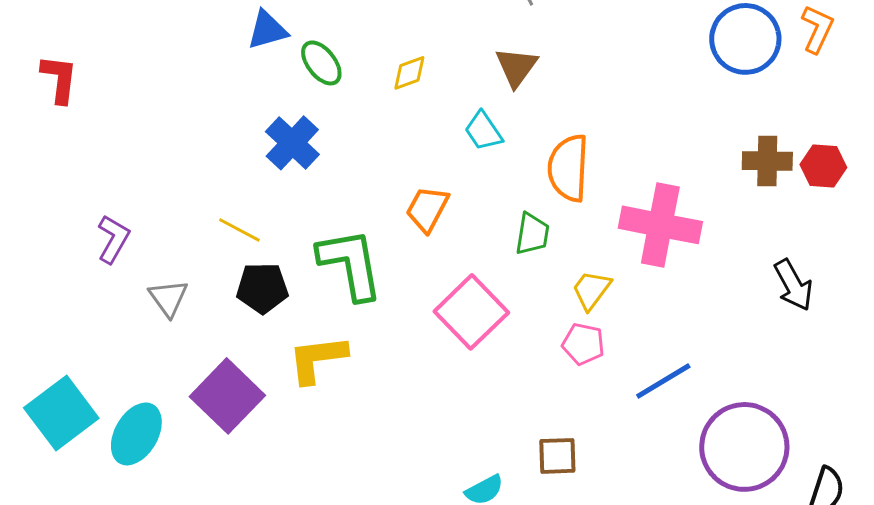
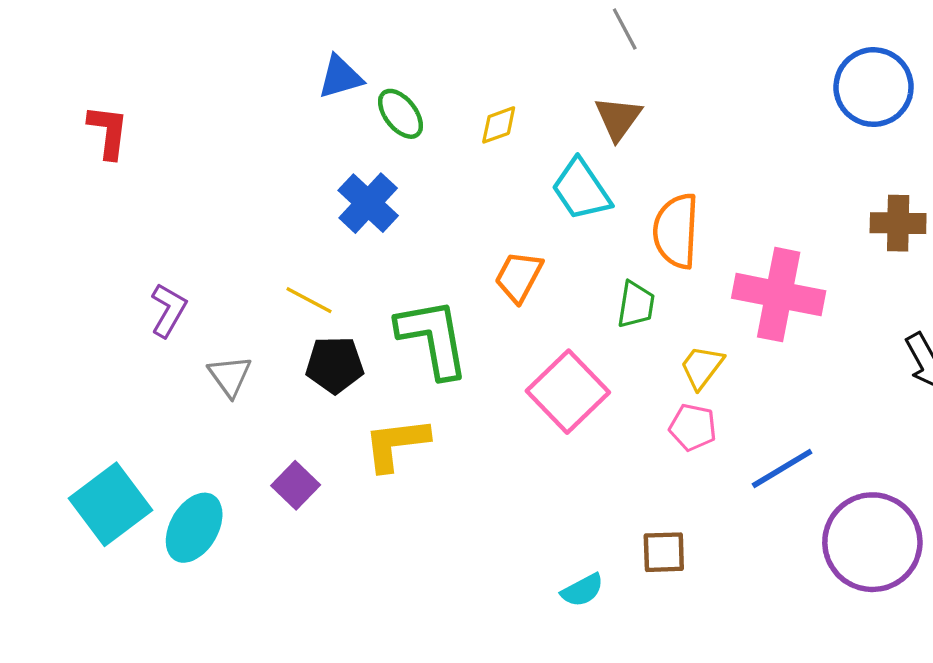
cyan trapezoid: (483, 131) -> (581, 190), size x1.4
purple square: (227, 396) -> (296, 485), size x0.6

